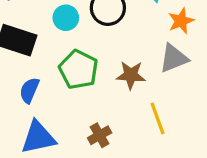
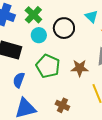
brown cross: (100, 135) -> (62, 105), turned -32

